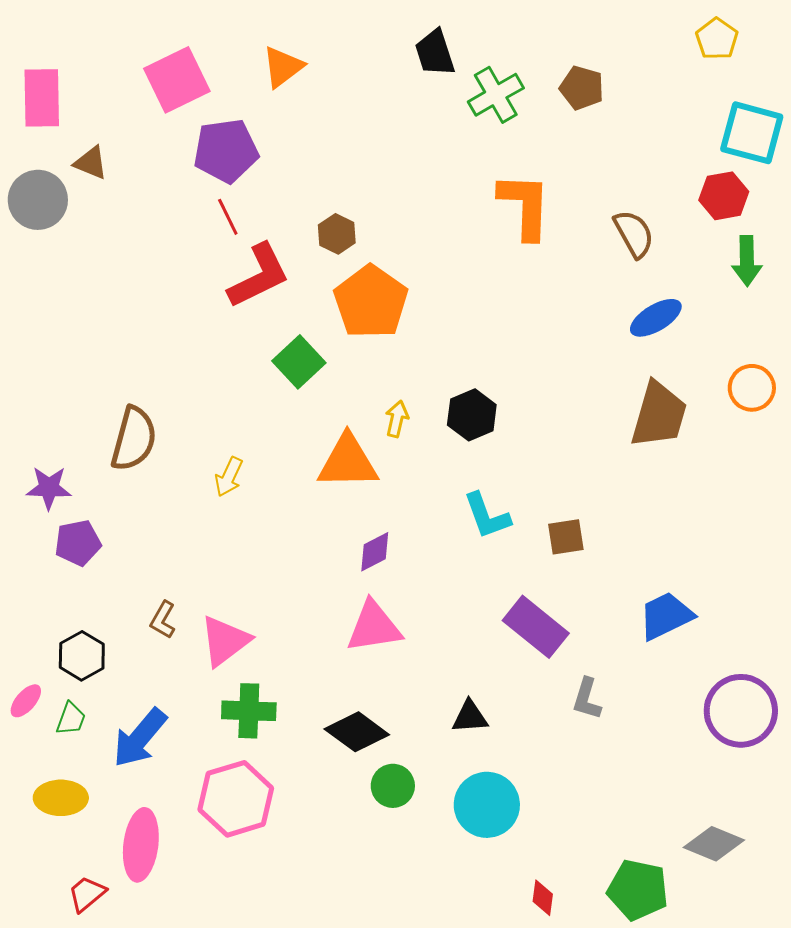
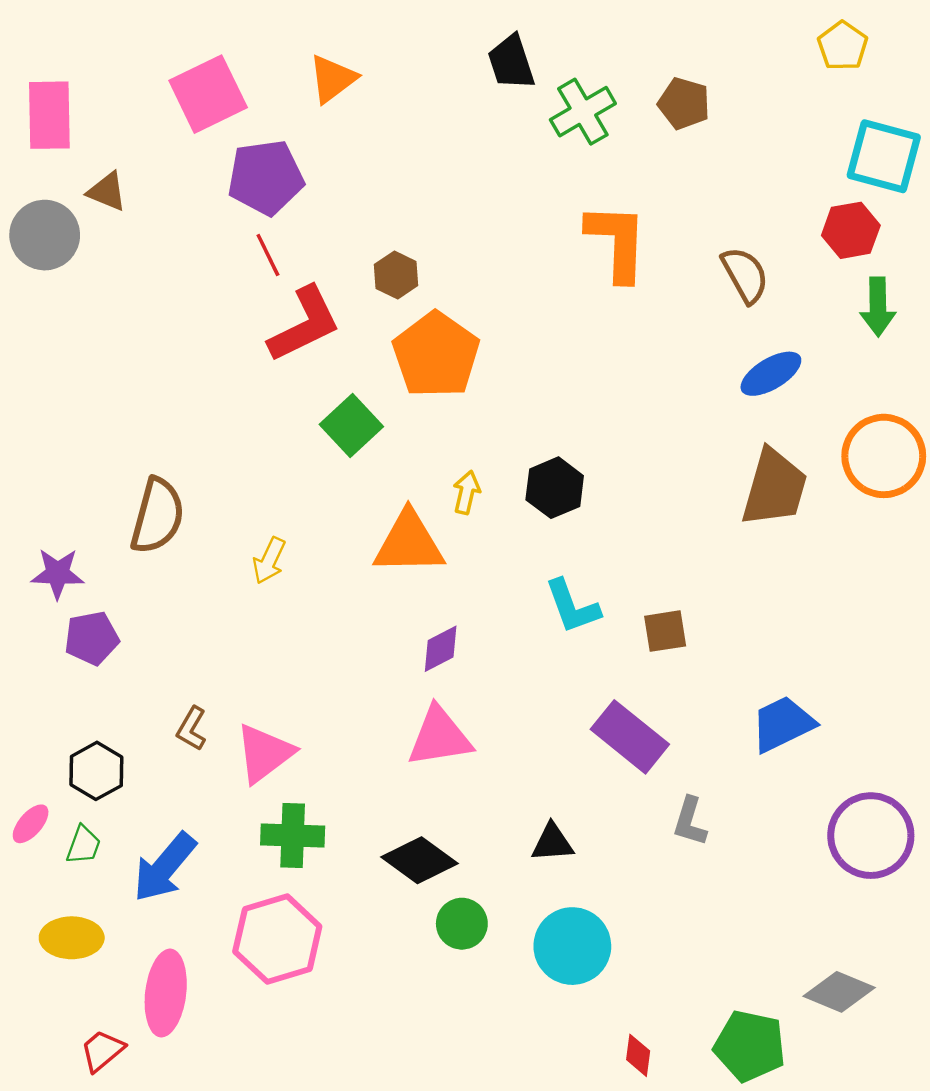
orange circle: (752, 388) -> (884, 456), size x1.5

